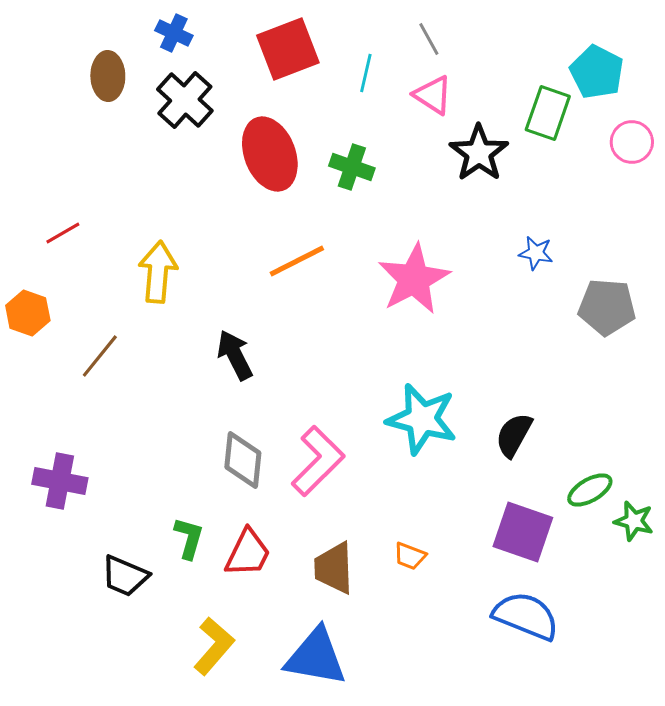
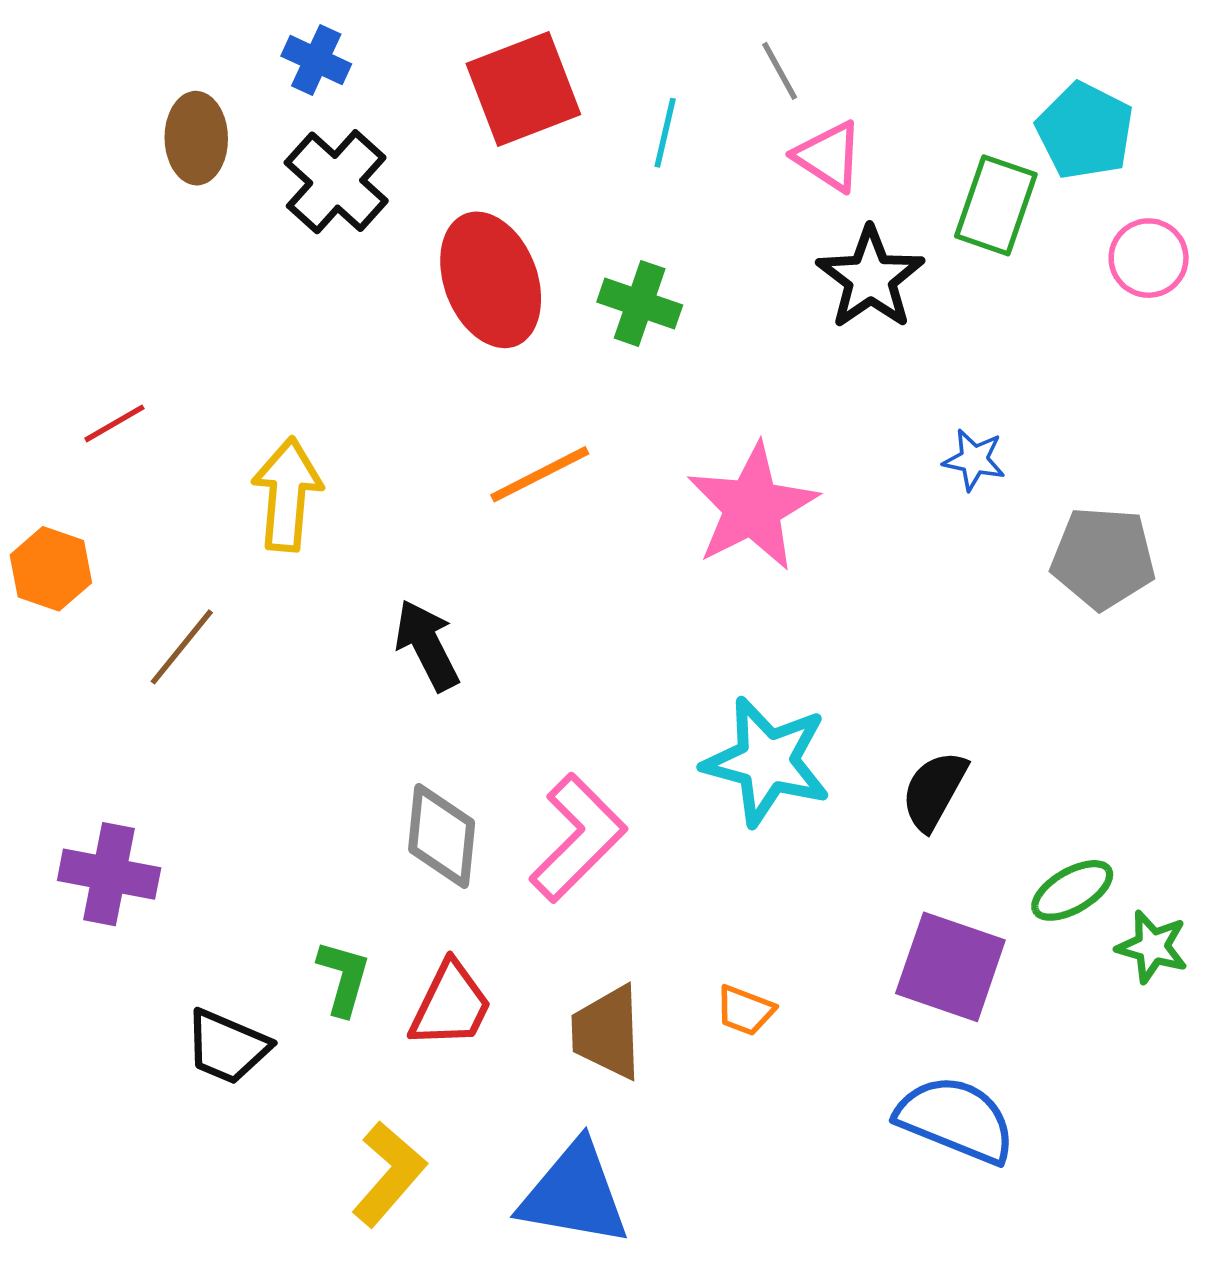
pink triangle: (433, 95) -> (829, 156), moved

